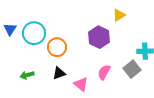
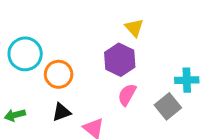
yellow triangle: (119, 15) -> (134, 28), moved, turned -40
pink semicircle: (104, 72) -> (127, 95), moved

